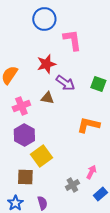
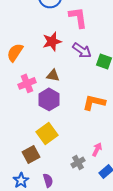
purple arrow: (65, 83) -> (82, 50), moved
purple hexagon: (24, 135) -> (49, 99), moved
brown square: (25, 177) -> (31, 154), turned -30

